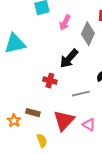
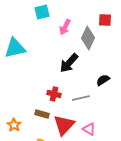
red cross: (50, 81) -> (54, 94), moved
brown rectangle: (33, 113) -> (42, 114), moved

